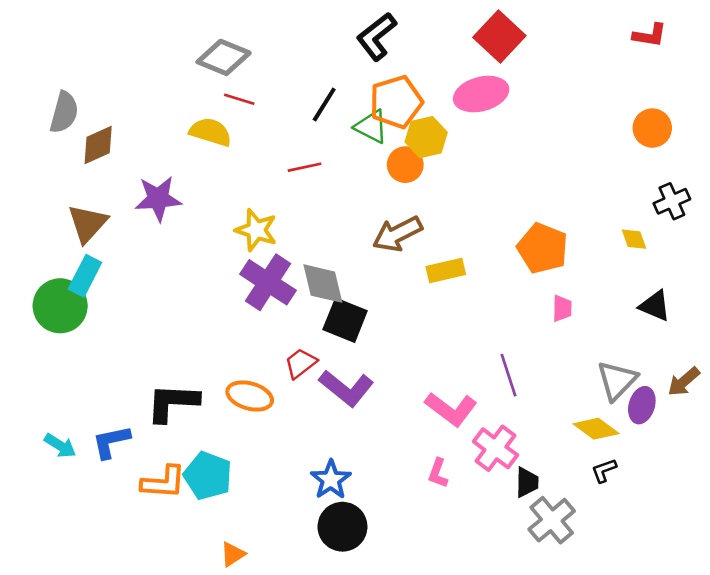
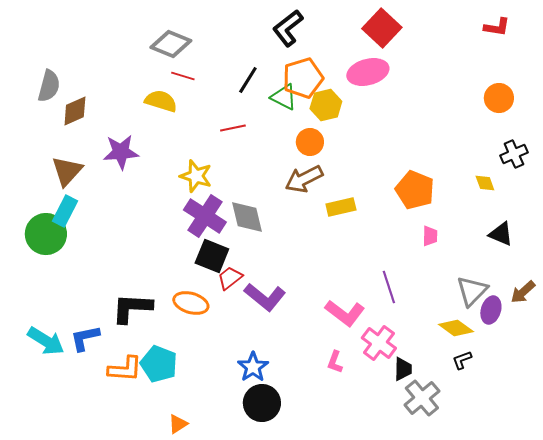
orange circle: (405, 165) -> (310, 142), moved
black square: (345, 320) -> (212, 256), moved
cyan arrow: (60, 446) -> (46, 341), size x1.5

